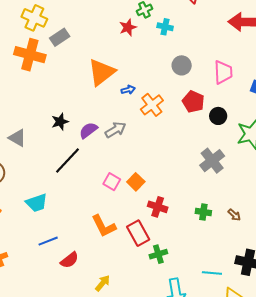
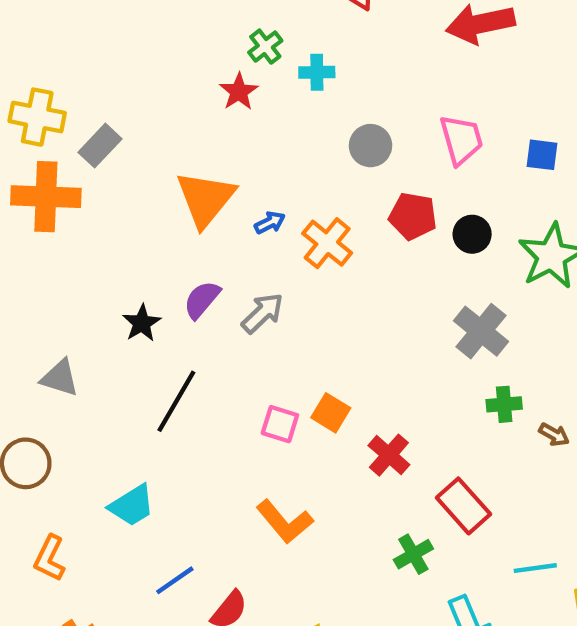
purple semicircle: (88, 130) -> (202, 300), moved
red cross: (158, 207) -> (389, 455), turned 36
green cross: (203, 212) -> (504, 404), moved
red rectangle: (138, 233) -> (463, 506), moved

